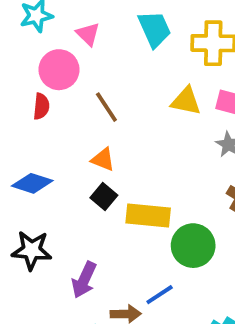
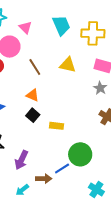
yellow triangle: (186, 101) -> (68, 65), moved
yellow rectangle: (148, 215) -> (56, 126), size x0.6
green circle: (193, 246) -> (80, 154), moved

